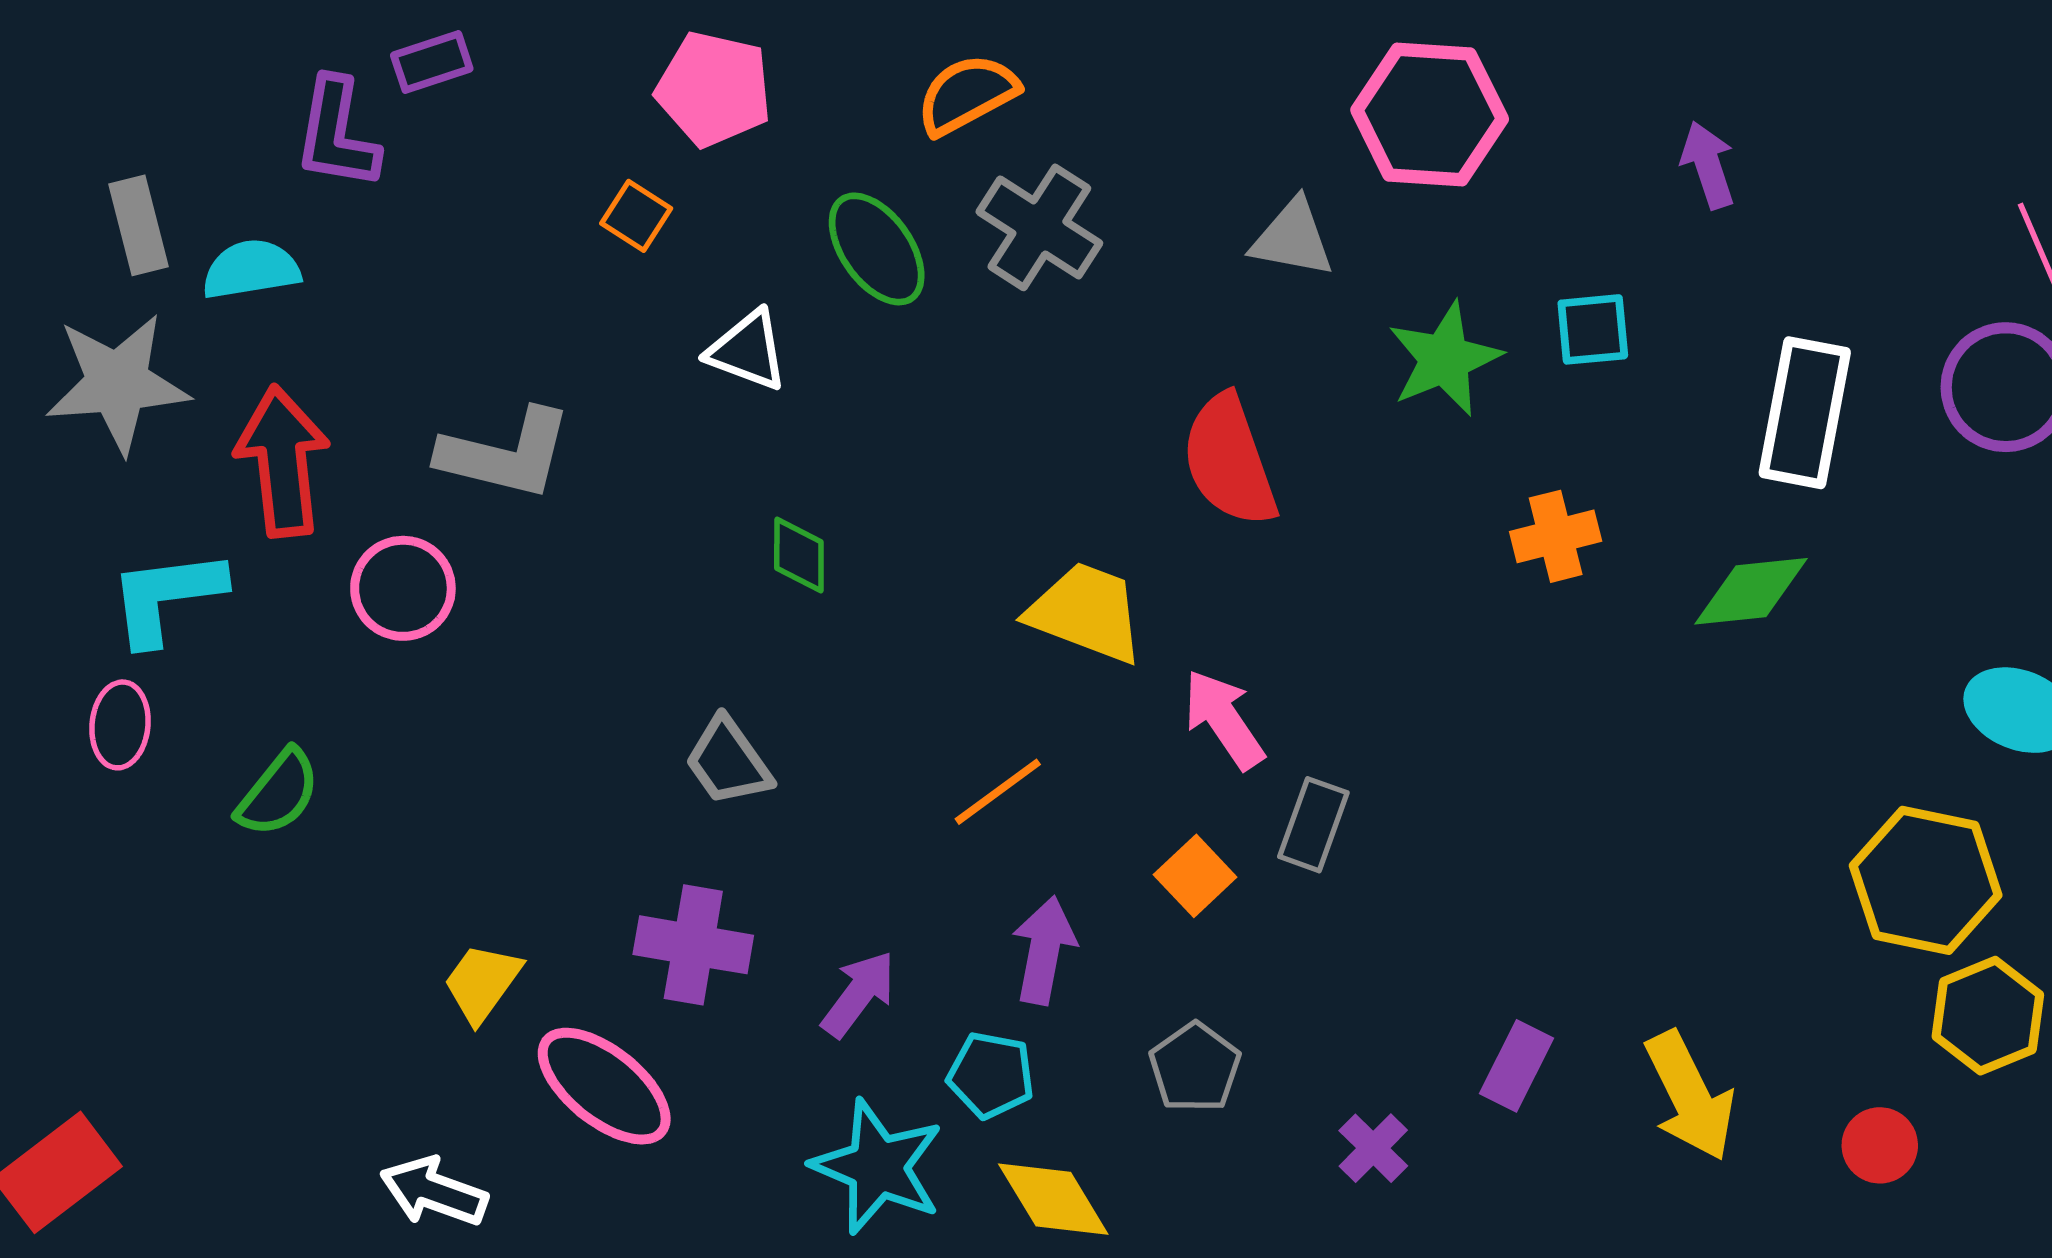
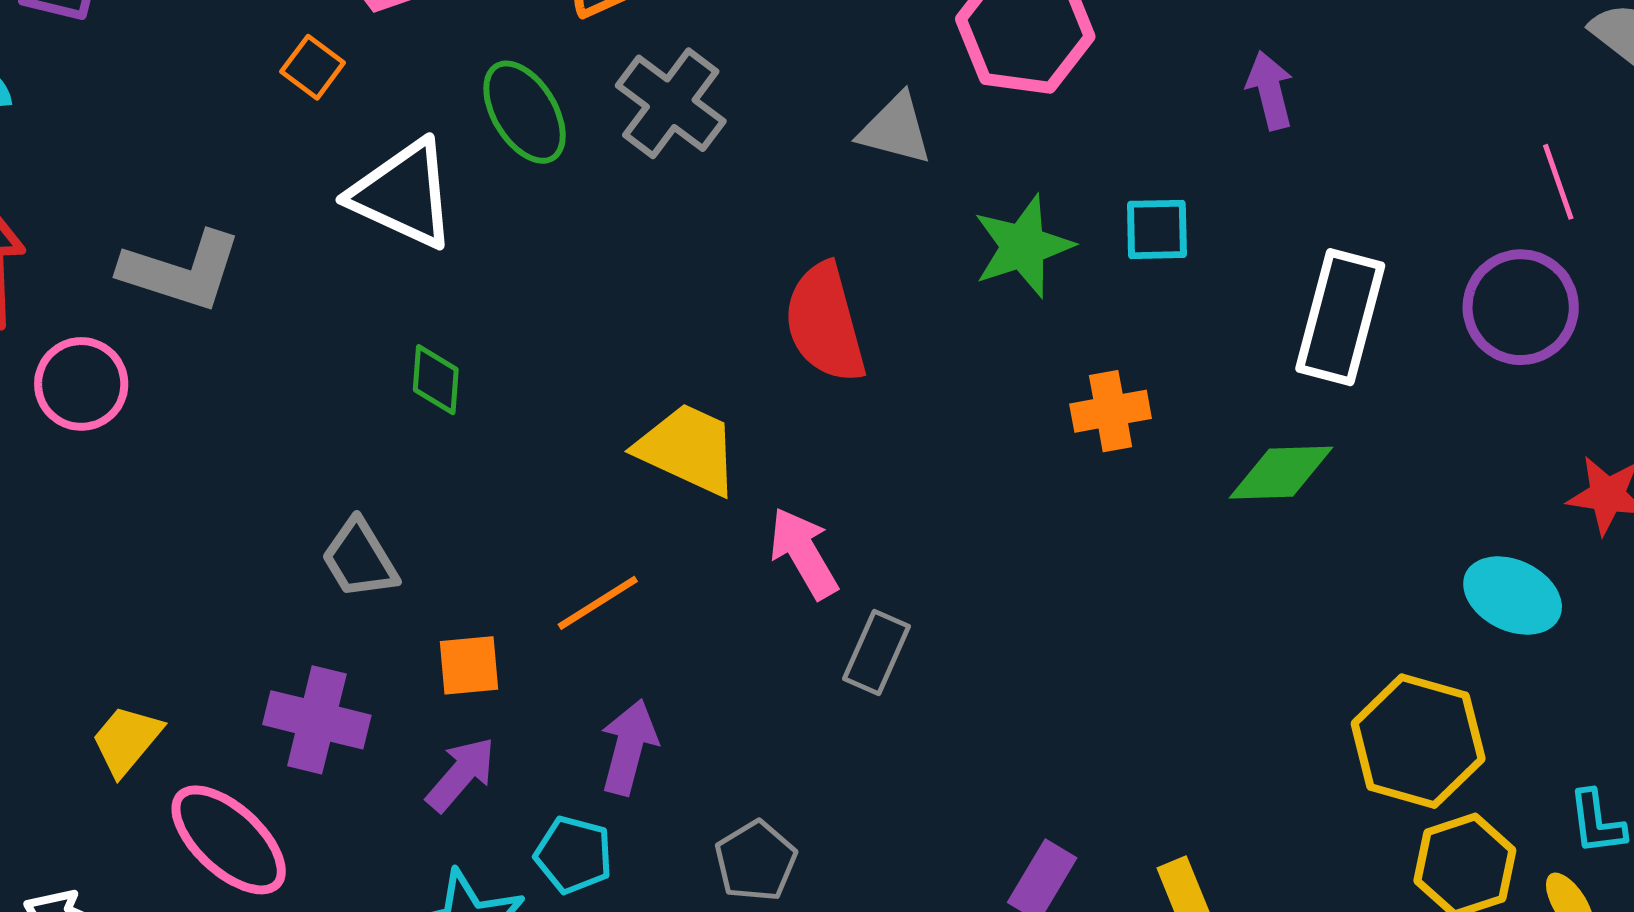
white triangle: (748, 350) -> (403, 194), size x1.5
orange square: (1195, 876) -> (469, 665), moved, turned 34

